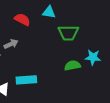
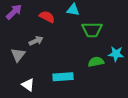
cyan rectangle: (26, 80) -> (63, 77), moved

